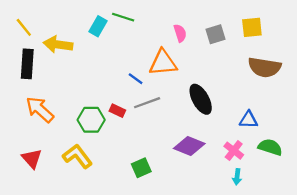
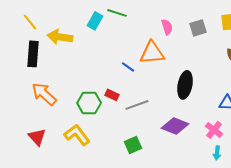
black ellipse: (201, 99) -> (185, 85), turned 40
gray line: (147, 103) -> (137, 105), moved

